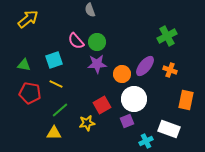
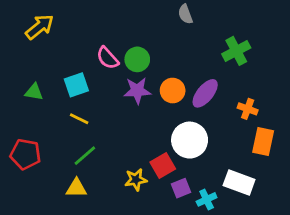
gray semicircle: (90, 10) -> (185, 14), moved
orange cross: (170, 70) -> (248, 109), moved
orange circle: (122, 74) -> (173, 91), moved
red pentagon: (30, 93) -> (25, 154), moved
red square: (102, 105) -> (163, 166), moved
purple square: (127, 121) -> (181, 188), moved
yellow star: (87, 123) -> (136, 180), moved

